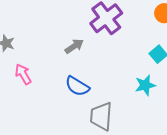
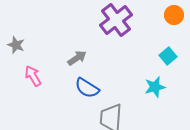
gray arrow: (74, 46) -> (77, 58), moved

